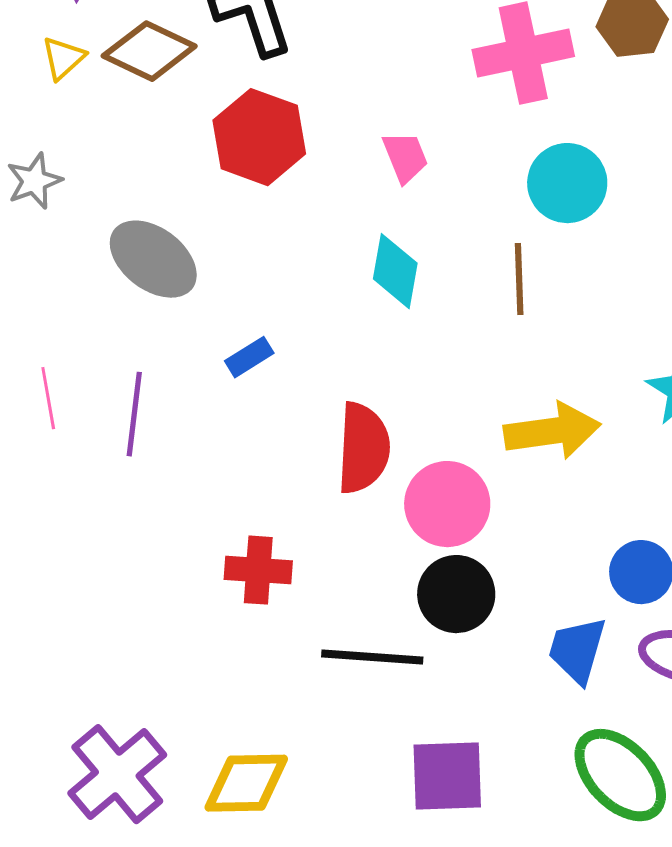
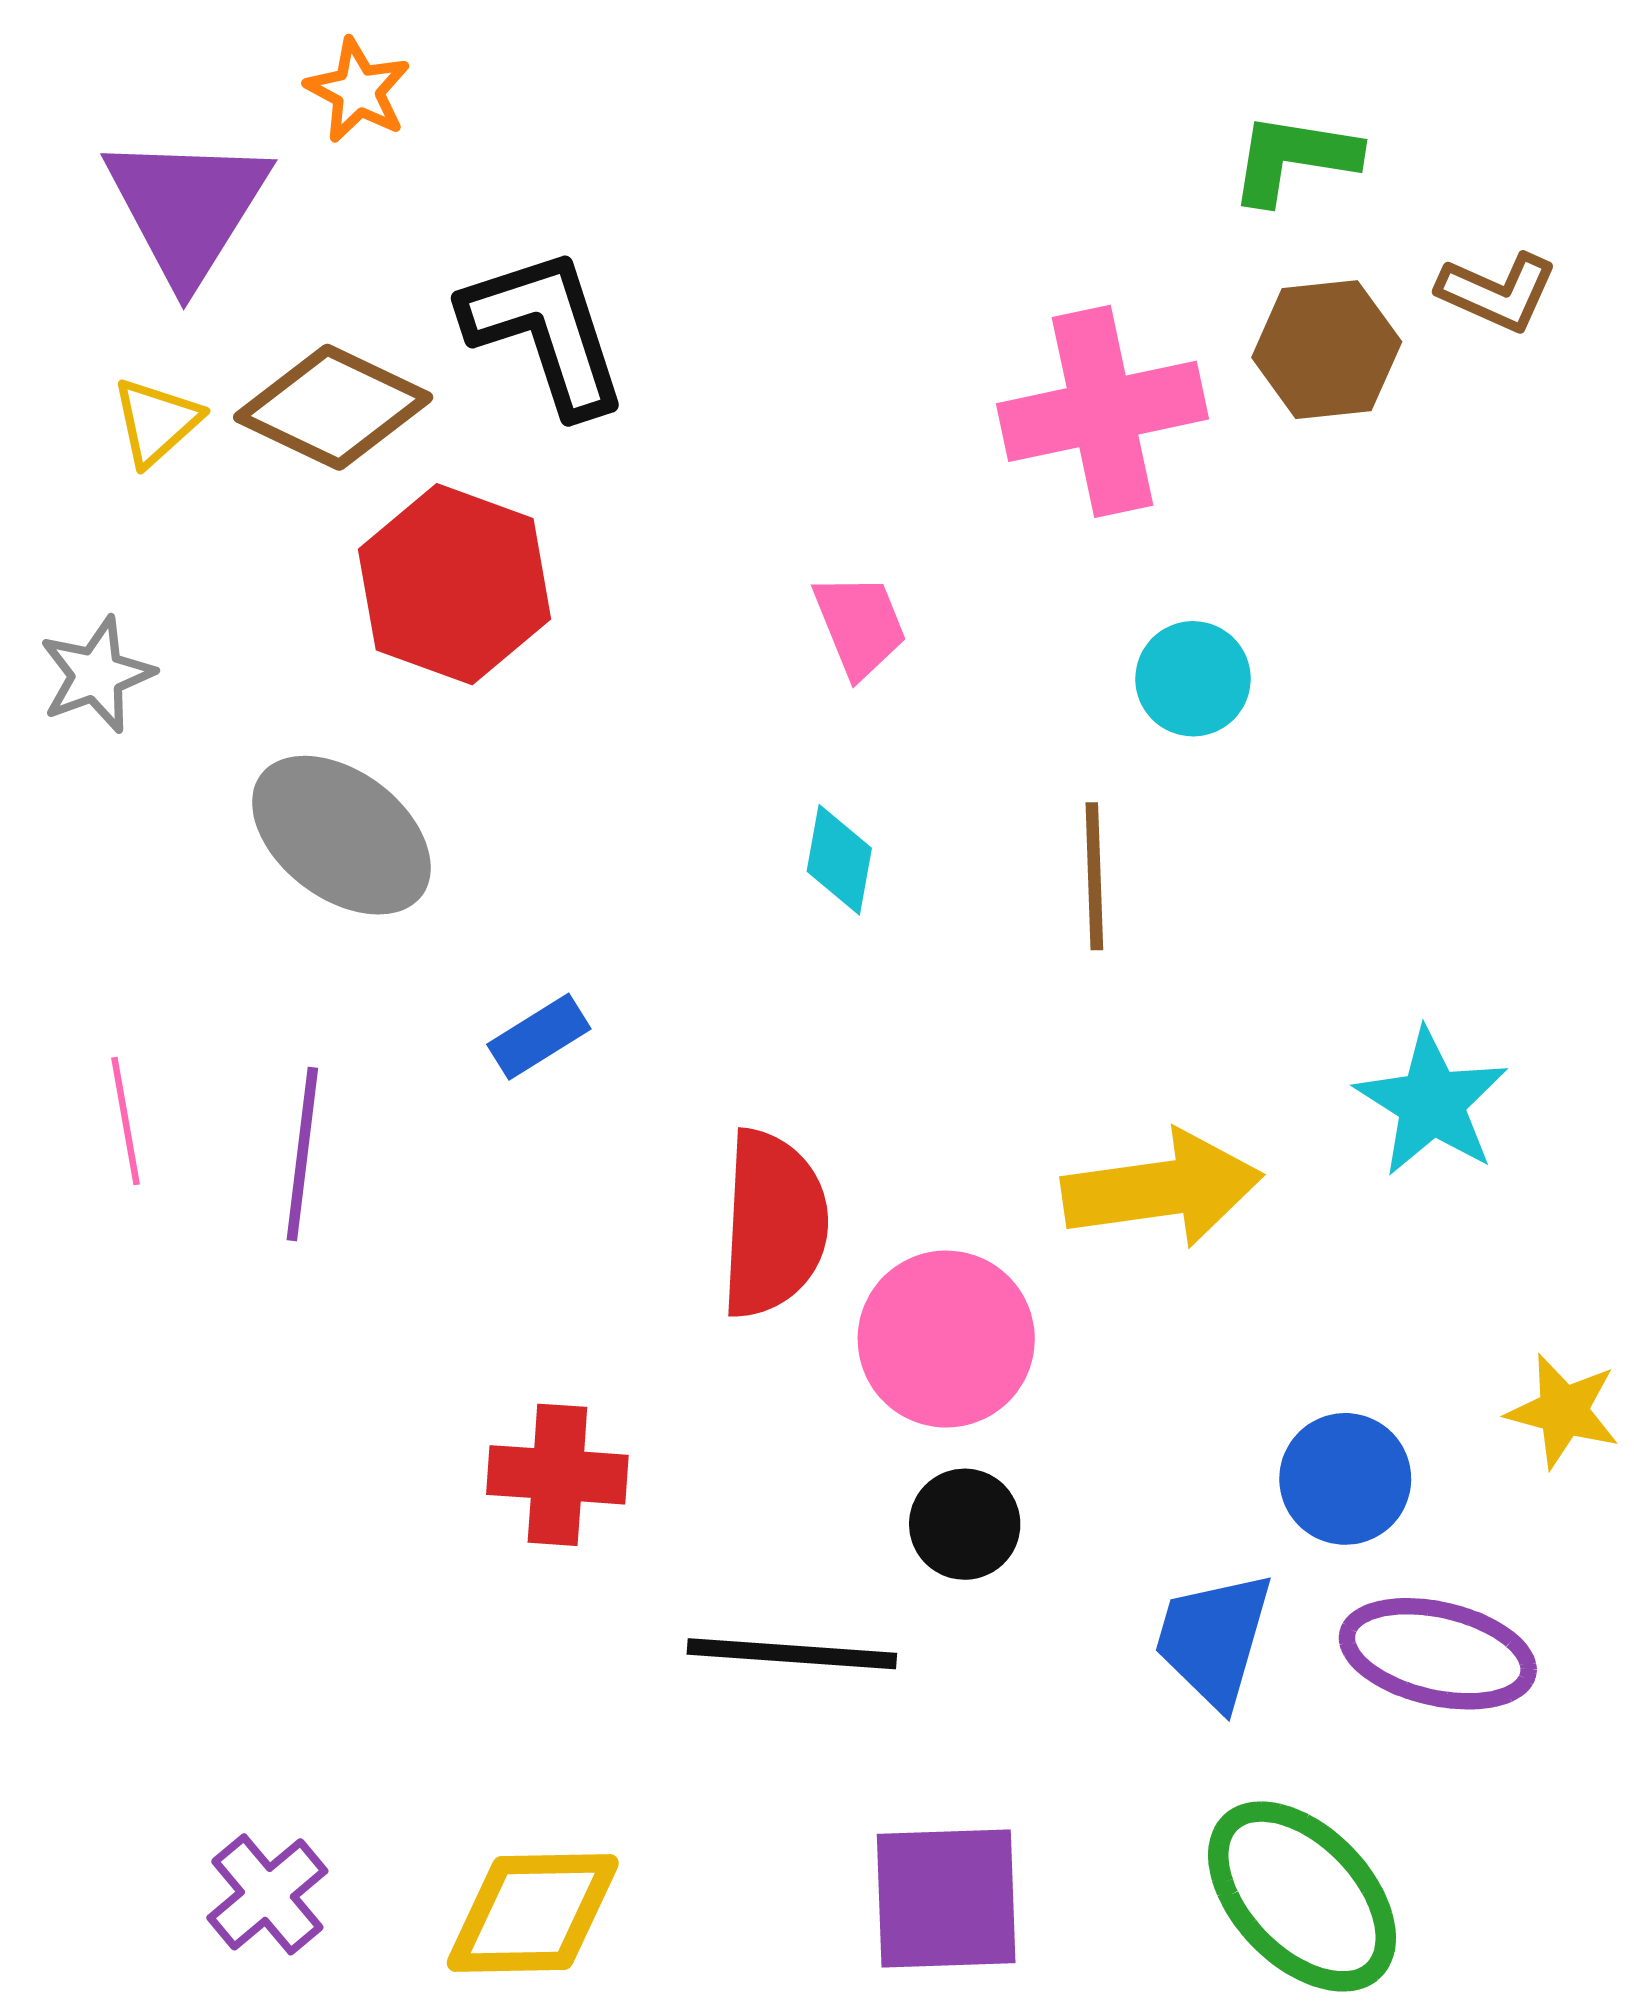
red hexagon: (259, 137) -> (455, 584), moved
cyan circle: (567, 183) -> (1193, 679), size x0.7
cyan diamond: (395, 271) -> (839, 860), size x0.7
black circle: (456, 594) -> (965, 1524), size x0.7
purple cross: (117, 774) -> (267, 1894), size x0.6

